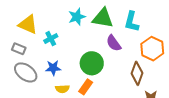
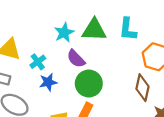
purple semicircle: (114, 43) -> (76, 59), moved
blue star: (53, 68) -> (48, 82), moved

